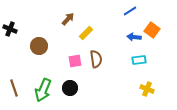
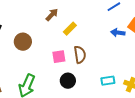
cyan rectangle: (139, 60) -> (108, 81), moved
black circle: (70, 88) -> (68, 81), moved

